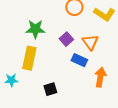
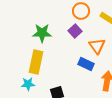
purple square: (66, 39) -> (75, 31), moved
cyan star: (11, 80) -> (28, 84), moved

